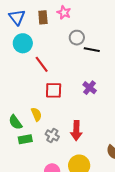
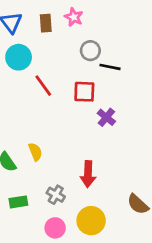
red square: (54, 90) -> (84, 92), moved
gray cross: (52, 135) -> (56, 195), moved
green rectangle: (25, 139) -> (18, 202), moved

